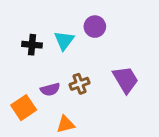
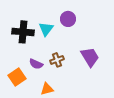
black cross: (32, 45) -> (23, 32), size x1.5
purple semicircle: (50, 89) -> (36, 64), turned 40

